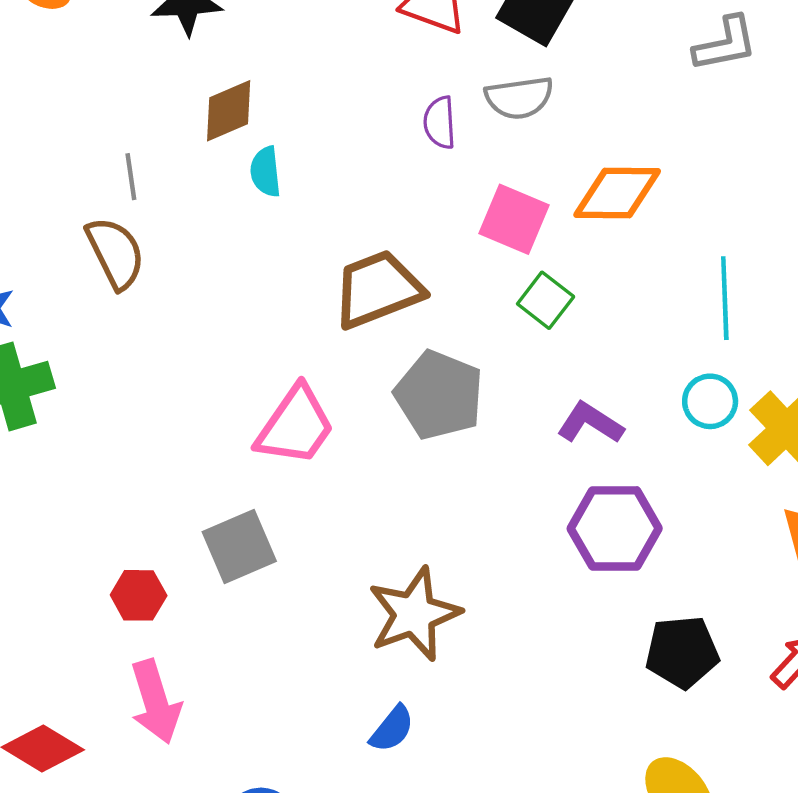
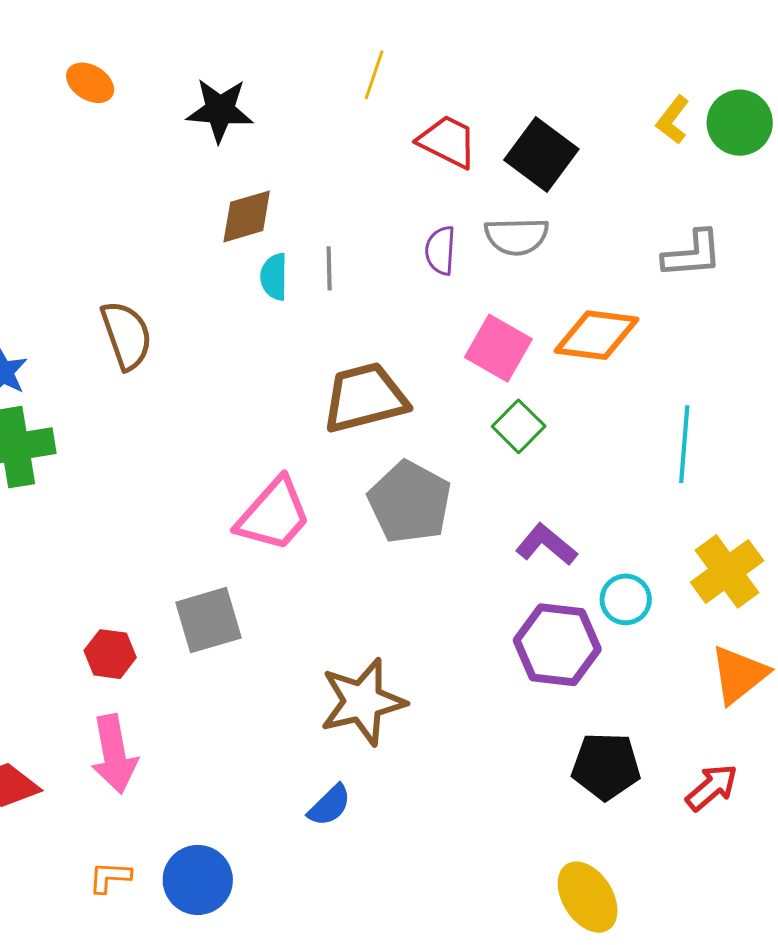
gray L-shape: (725, 44) -> (692, 254), moved
gray line: (131, 177) -> (329, 268), moved
cyan circle: (710, 401) -> (626, 599), moved

